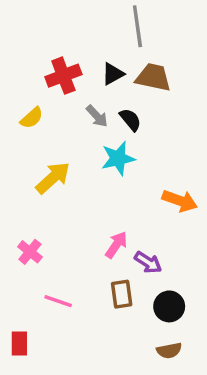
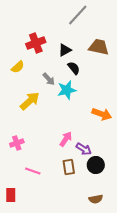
gray line: (137, 26) -> (78, 15), turned 50
black triangle: (113, 74) -> (65, 50), moved
brown trapezoid: (153, 77) -> (99, 47), moved
gray arrow: (97, 116) -> (49, 79), moved
pink cross: (30, 252) -> (17, 143), turned 32
black circle: (169, 306) -> (96, 165), moved

